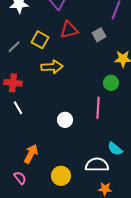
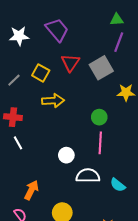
red triangle: (69, 30) -> (70, 63), turned -42
gray square: (99, 35) -> (101, 68), size x1.6
green circle: (111, 83) -> (99, 117), moved
white semicircle: (97, 165) -> (88, 176), moved

